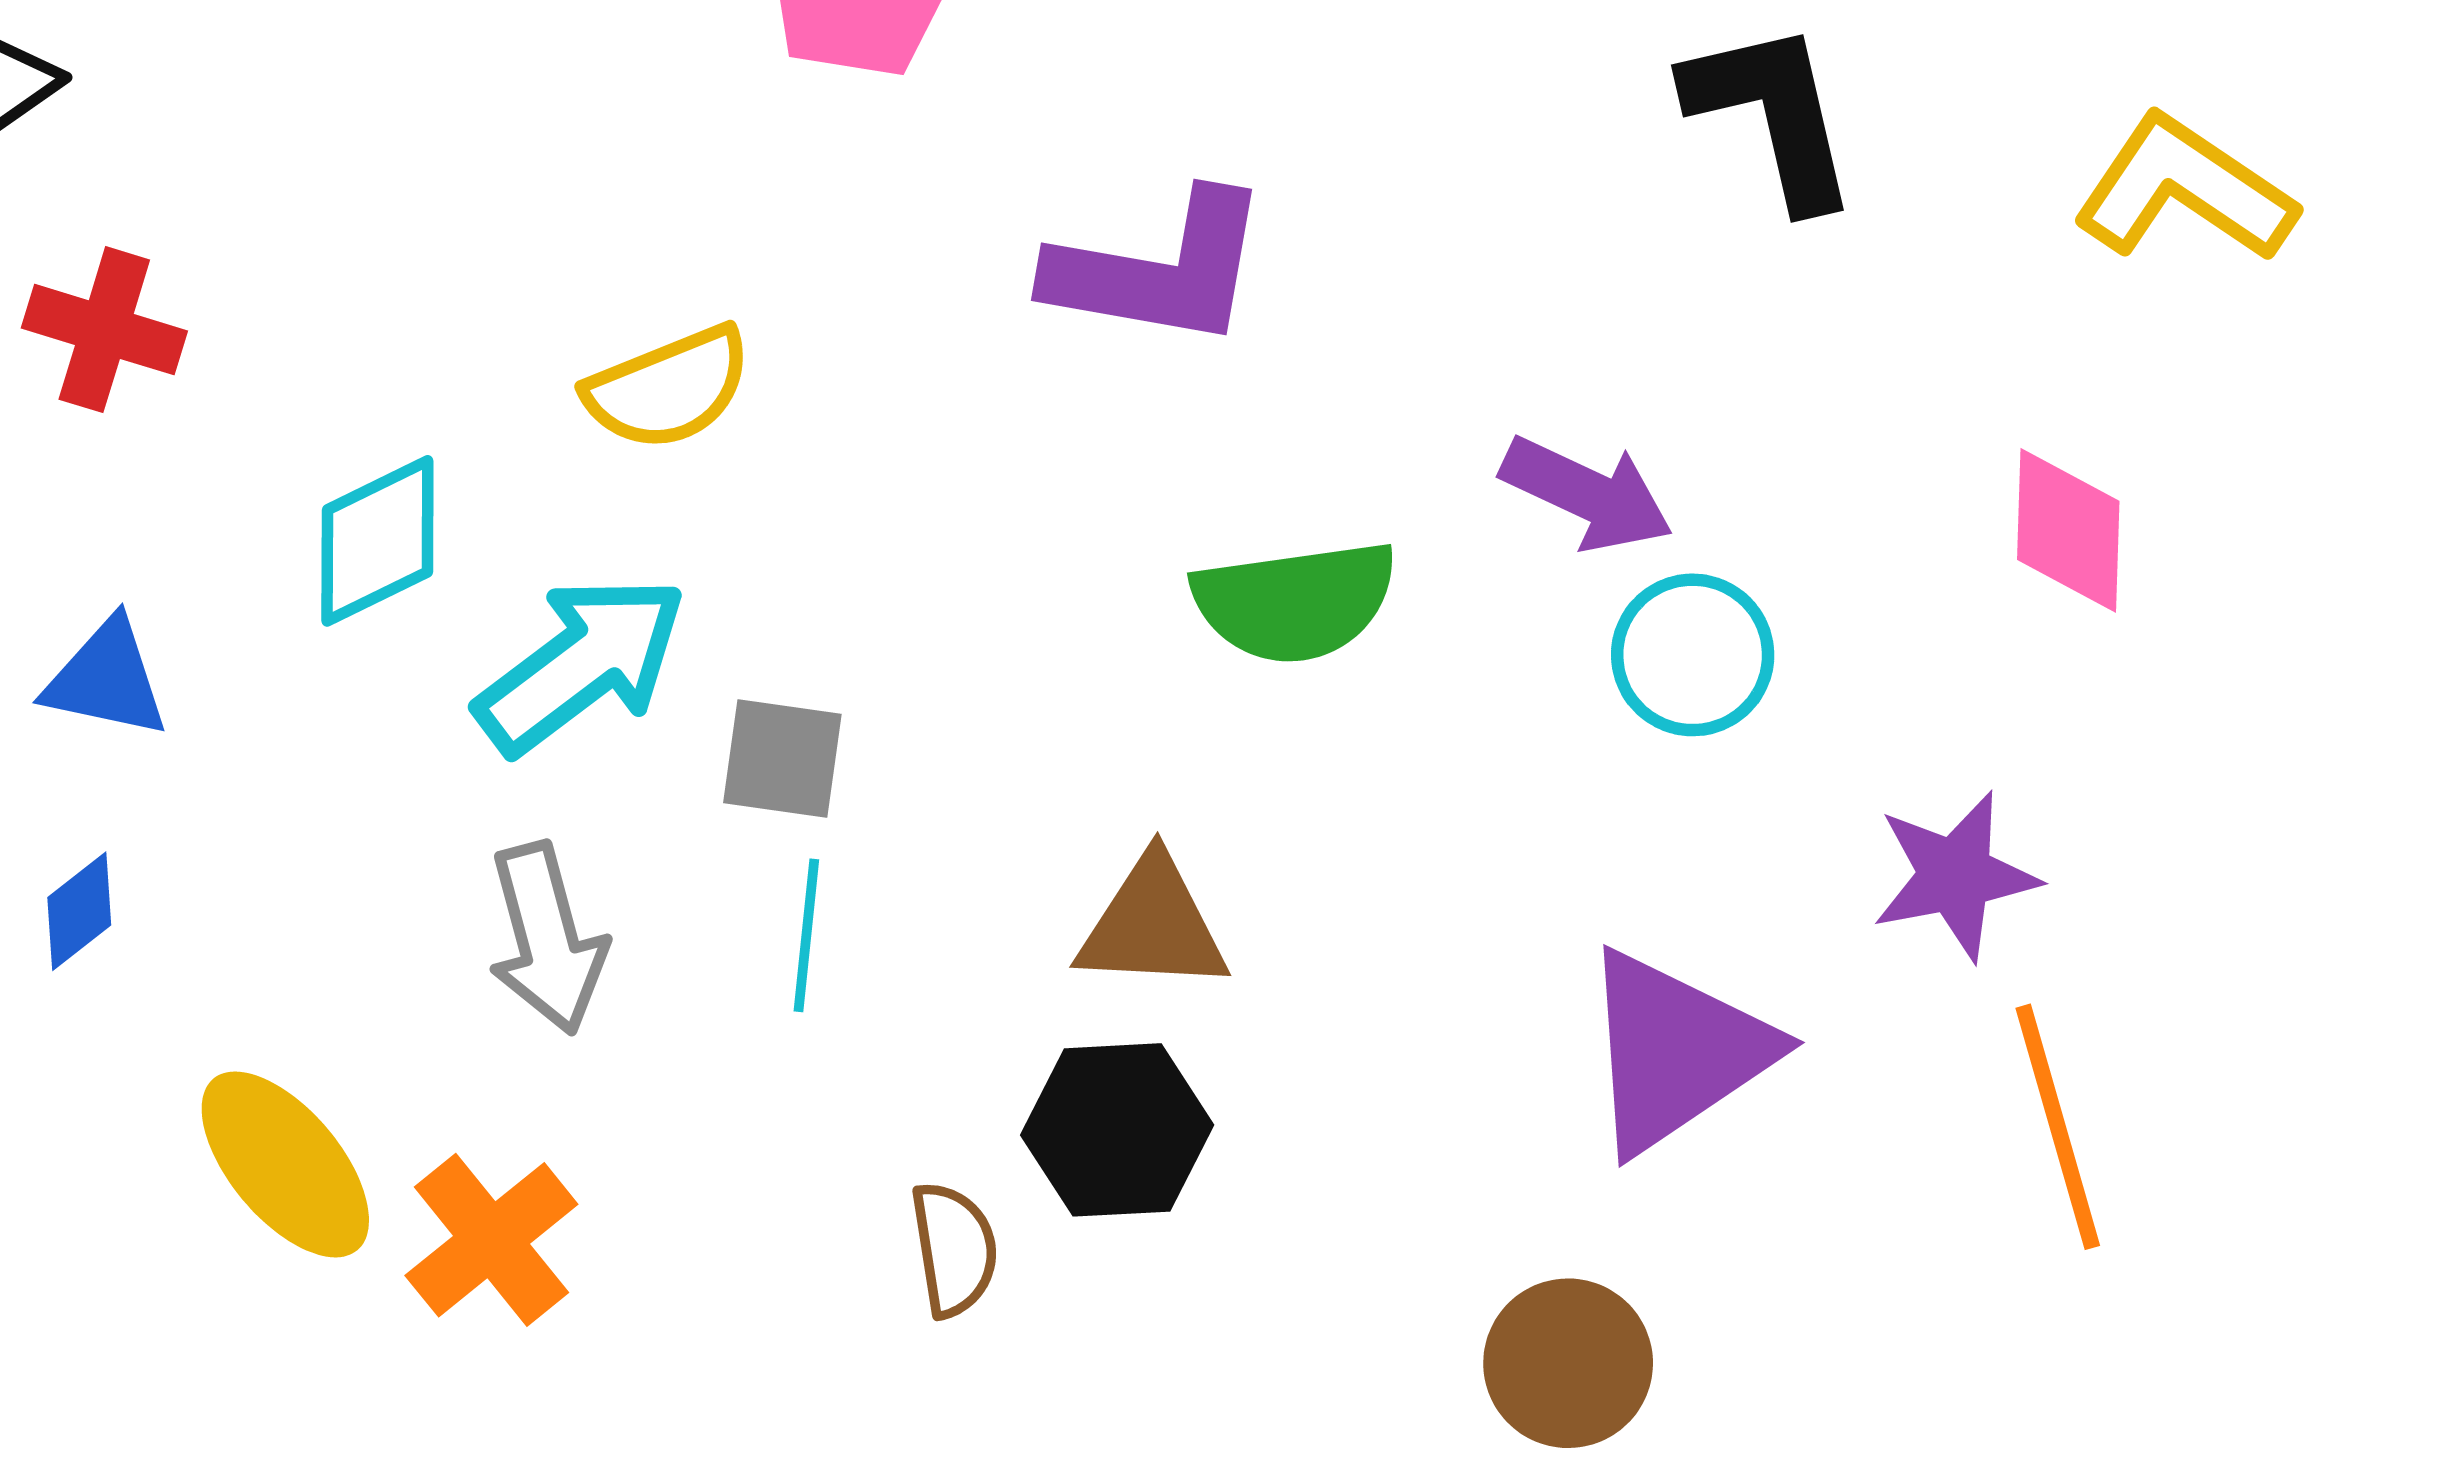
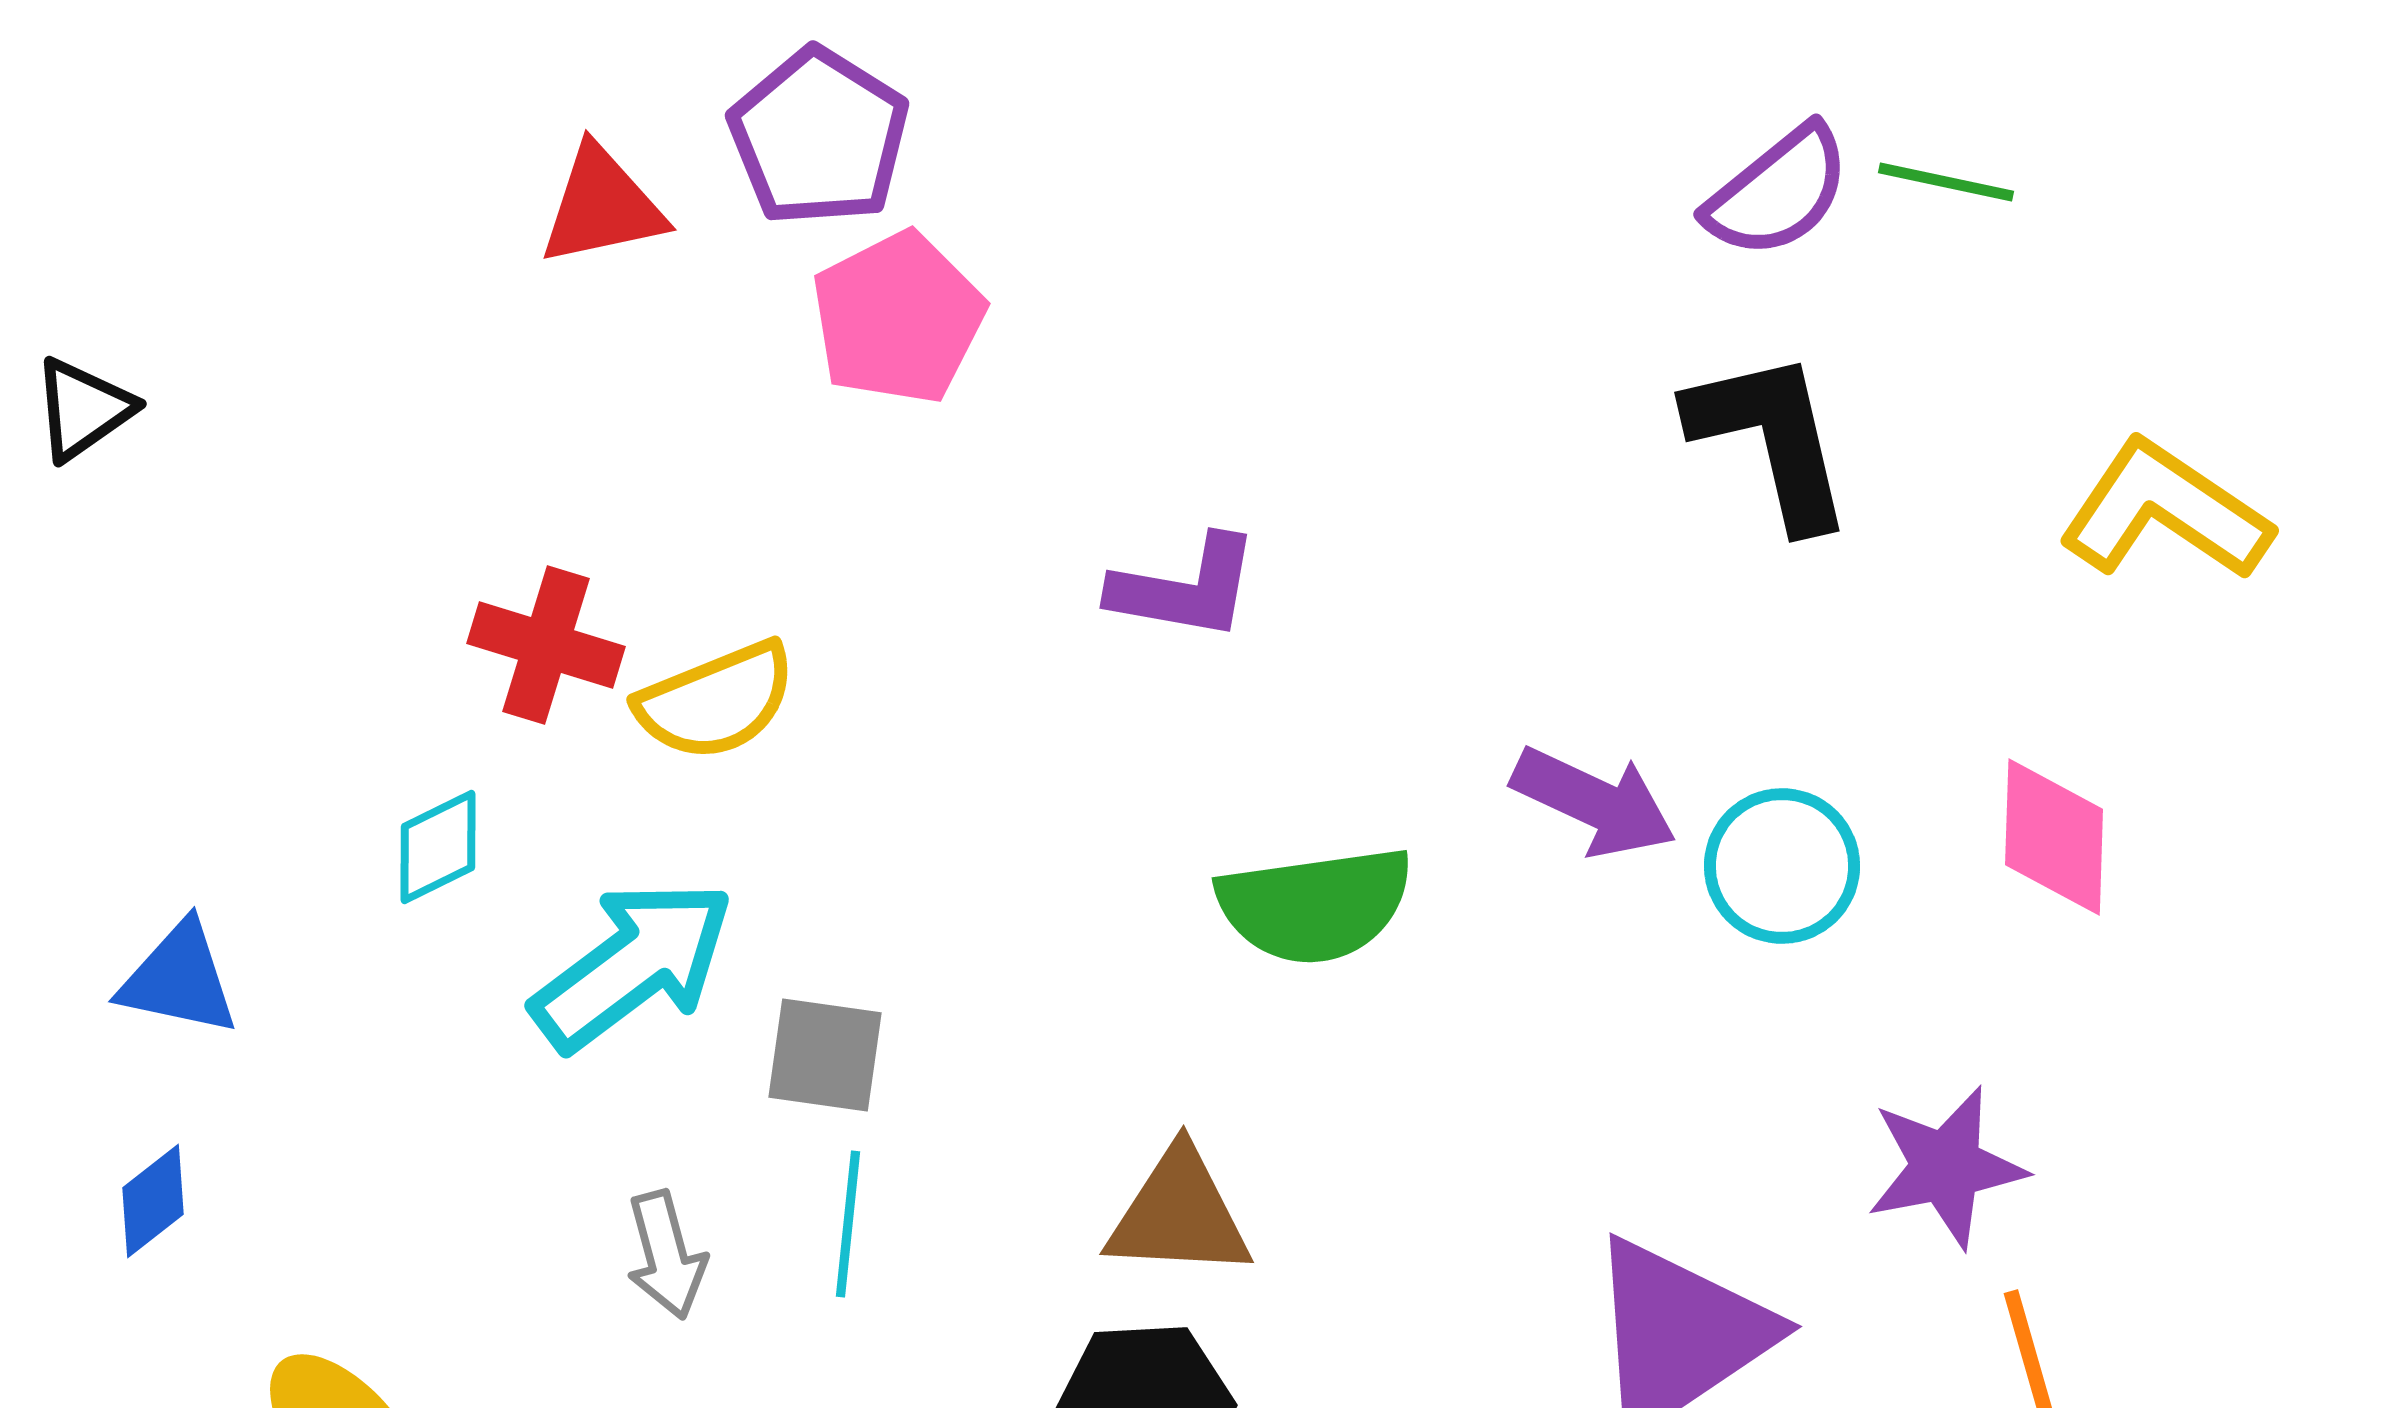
purple L-shape: (1159, 270) -> (1185, 588), size x0.7
red cross: (104, 330) -> (546, 645), moved
cyan diamond: (377, 541) -> (438, 847), size x0.7
cyan circle: (1693, 655) -> (1782, 866), moved
gray arrow: (547, 938) -> (666, 1255), moved, size x0.7

